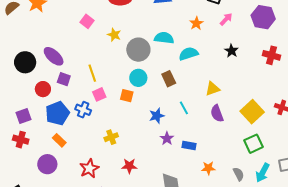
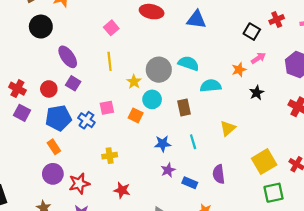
orange star: (196, 23) -> (239, 70), moved
yellow star: (114, 35) -> (134, 82), moved
black circle: (25, 62) -> (41, 27), moved
yellow line: (92, 73) -> (110, 61), moved
yellow triangle: (213, 89) -> (228, 128), turned -35
purple semicircle: (217, 113) -> (219, 174), moved
purple square: (23, 116) -> (22, 113), turned 35
red cross: (21, 140) -> (17, 89), moved
green square: (253, 144) -> (274, 193), moved
purple circle: (47, 164) -> (53, 174), moved

